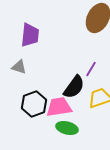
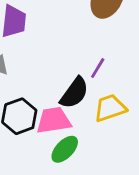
green ellipse: (67, 128) -> (65, 149), turned -60

